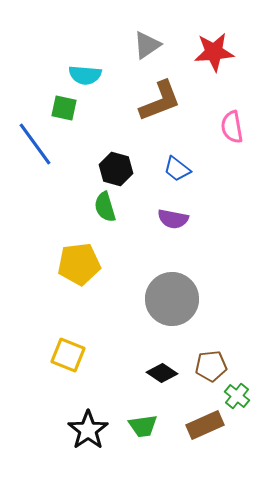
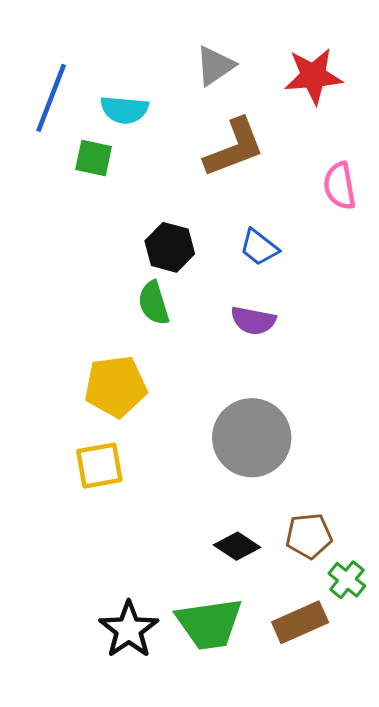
blue line: (35, 144) -> (51, 98), moved, turned 57
yellow square: (68, 355) -> (99, 466), moved, turned -32
green trapezoid: (143, 426) -> (209, 624), size x1.6

